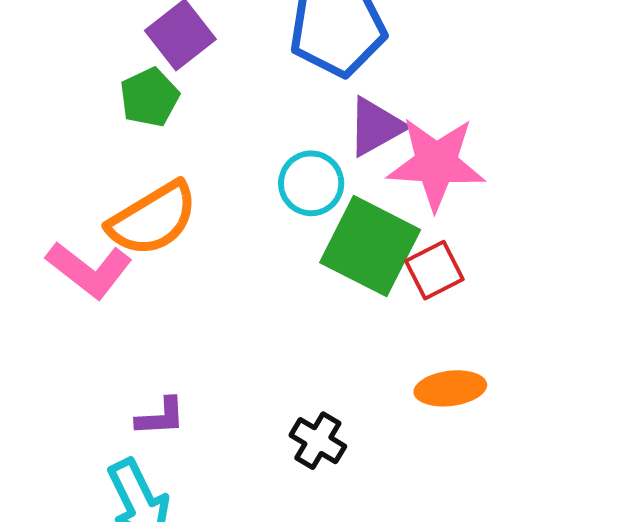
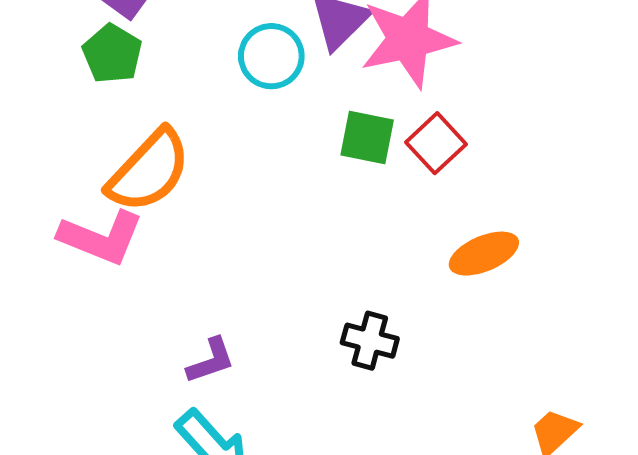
cyan circle: (311, 183) -> (271, 56), moved
green square: (370, 246) -> (367, 137), size x0.6

